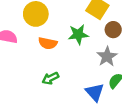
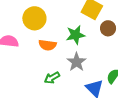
gray star: (107, 57) -> (77, 62), moved

